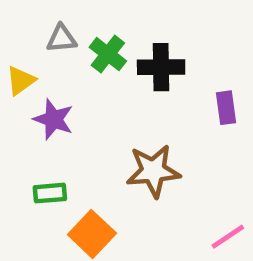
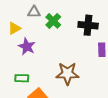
black cross: (161, 67) -> (88, 25), moved

